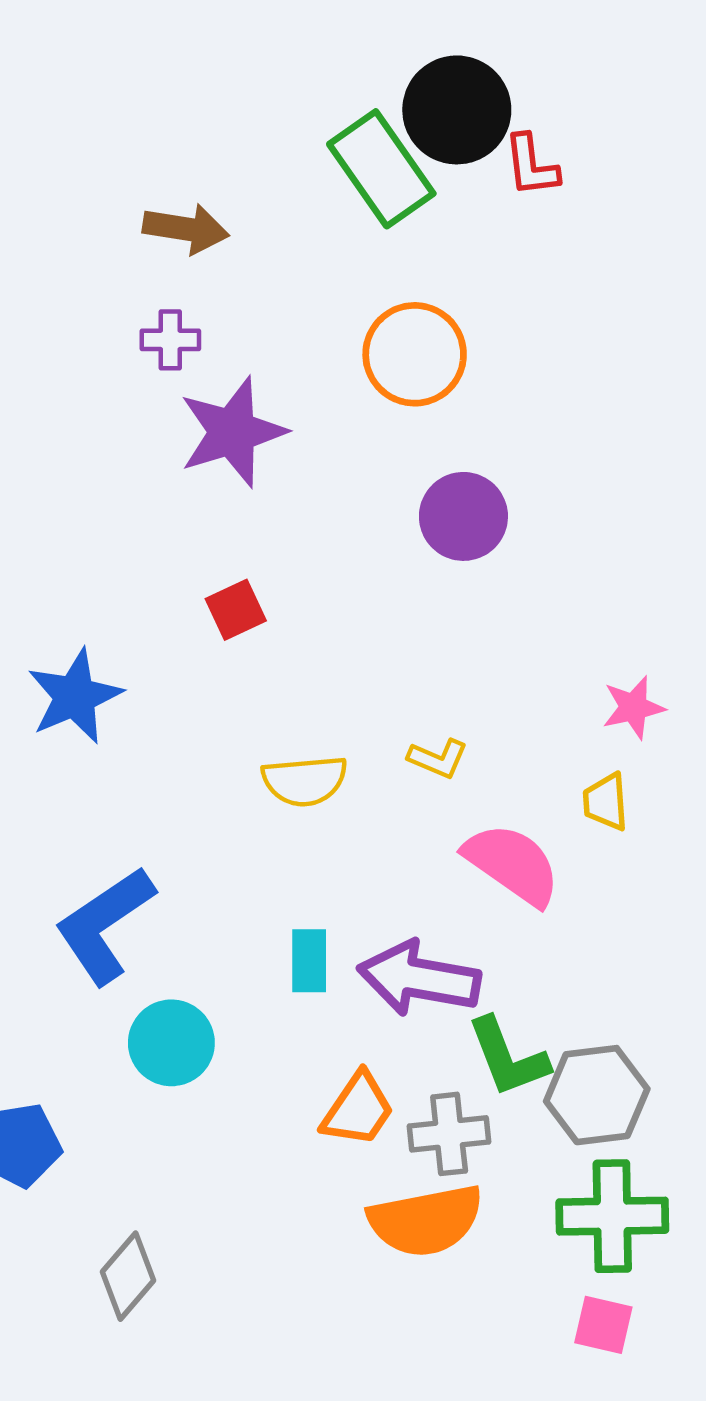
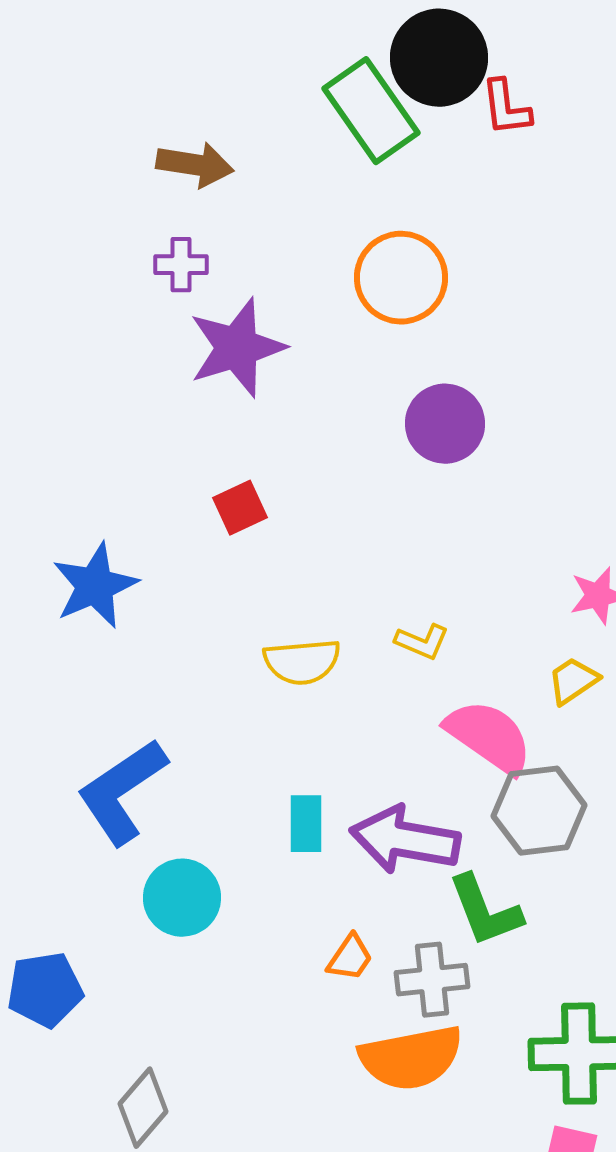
yellow trapezoid: (606, 802) -> (573, 681), turned 60
gray hexagon: (597, 1095) -> (539, 811), moved
orange trapezoid: (358, 1109) -> (350, 958), size x0.7

